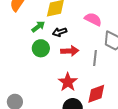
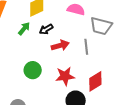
green circle: (41, 48) -> (33, 70), moved
red star: (68, 82) -> (65, 76), turned -30

